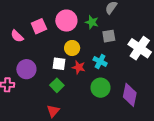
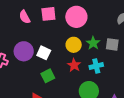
green star: (92, 22) -> (93, 43), moved
cyan cross: (100, 61) -> (96, 66), turned 32
white square: (59, 64) -> (44, 53), moved

